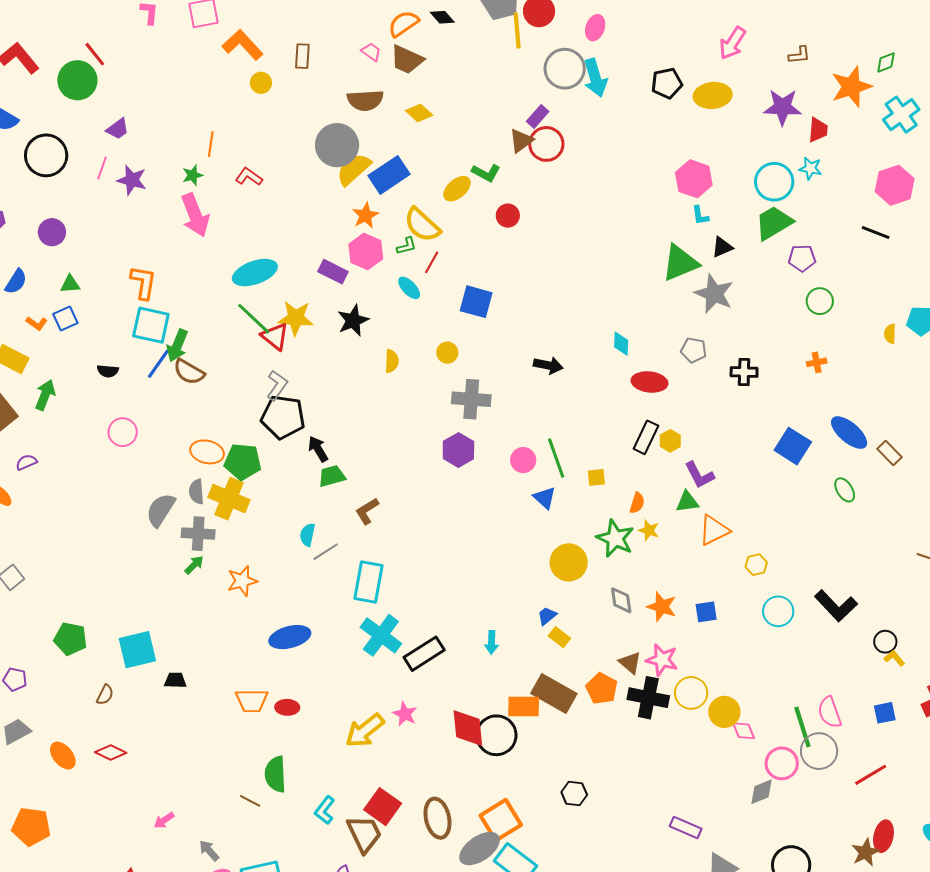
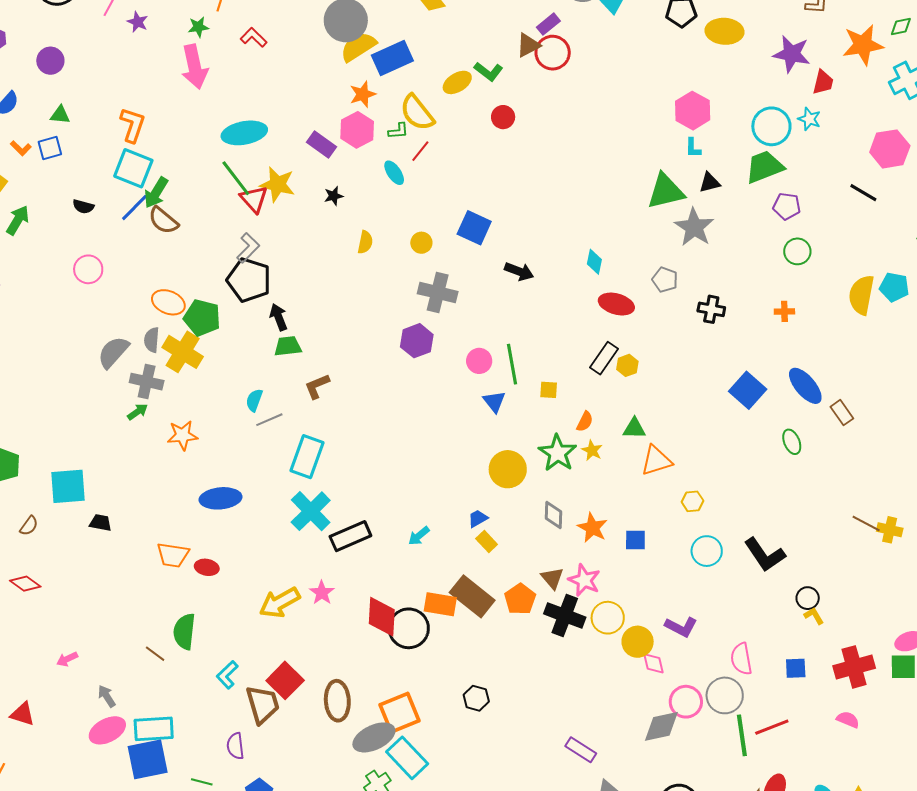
purple star: (132, 180) -> (138, 22), size x0.7
blue square: (476, 302) -> (474, 228), moved
black star: (353, 320) -> (334, 196), size x0.6
yellow semicircle: (890, 334) -> (861, 295), size x2.0
purple L-shape: (699, 475) -> (681, 627), moved, turned -44
cyan arrow: (492, 642) -> (419, 536), turned 40
green line: (802, 727) -> (742, 735), moved
gray diamond: (761, 792) -> (661, 726), size x1.4

